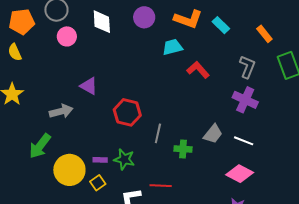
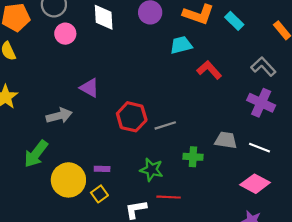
gray L-shape: (247, 67) -> (263, 67), turned -65
gray line: (158, 133) -> (165, 125), moved, turned 60
gray trapezoid: (213, 134) -> (226, 140), turned -120
green star: (124, 159) -> (152, 170), moved

